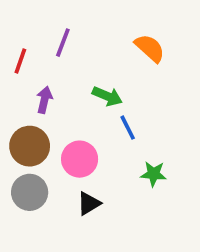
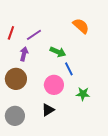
purple line: (63, 43) -> (34, 35), moved, turned 35
pink circle: (80, 159) -> (54, 85), moved
gray circle: (30, 192) -> (15, 116), moved

